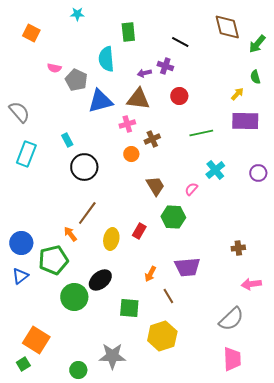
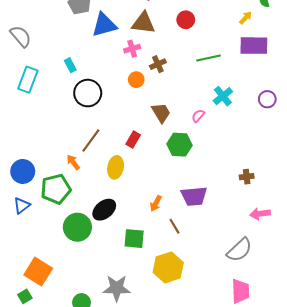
red rectangle: (139, 231) -> (133, 139), moved

